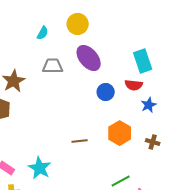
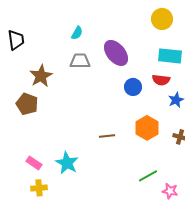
yellow circle: (78, 24) -> (162, 19), moved
cyan semicircle: (43, 33) -> (77, 33), moved
cyan rectangle: (143, 61) -> (170, 56), turned -65

